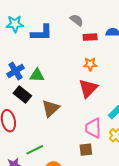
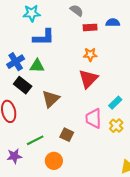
cyan star: (15, 24) -> (32, 13), moved
blue L-shape: (42, 33) -> (44, 37), moved
brown square: (86, 150) -> (67, 135), moved, turned 32

